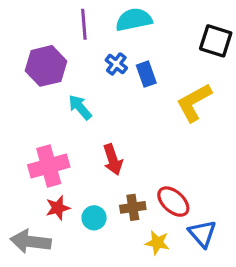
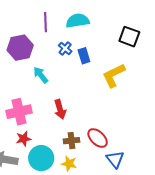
cyan circle: (94, 218) -> (41, 158), moved, size x1.6
yellow star: (157, 243) -> (69, 164), moved

